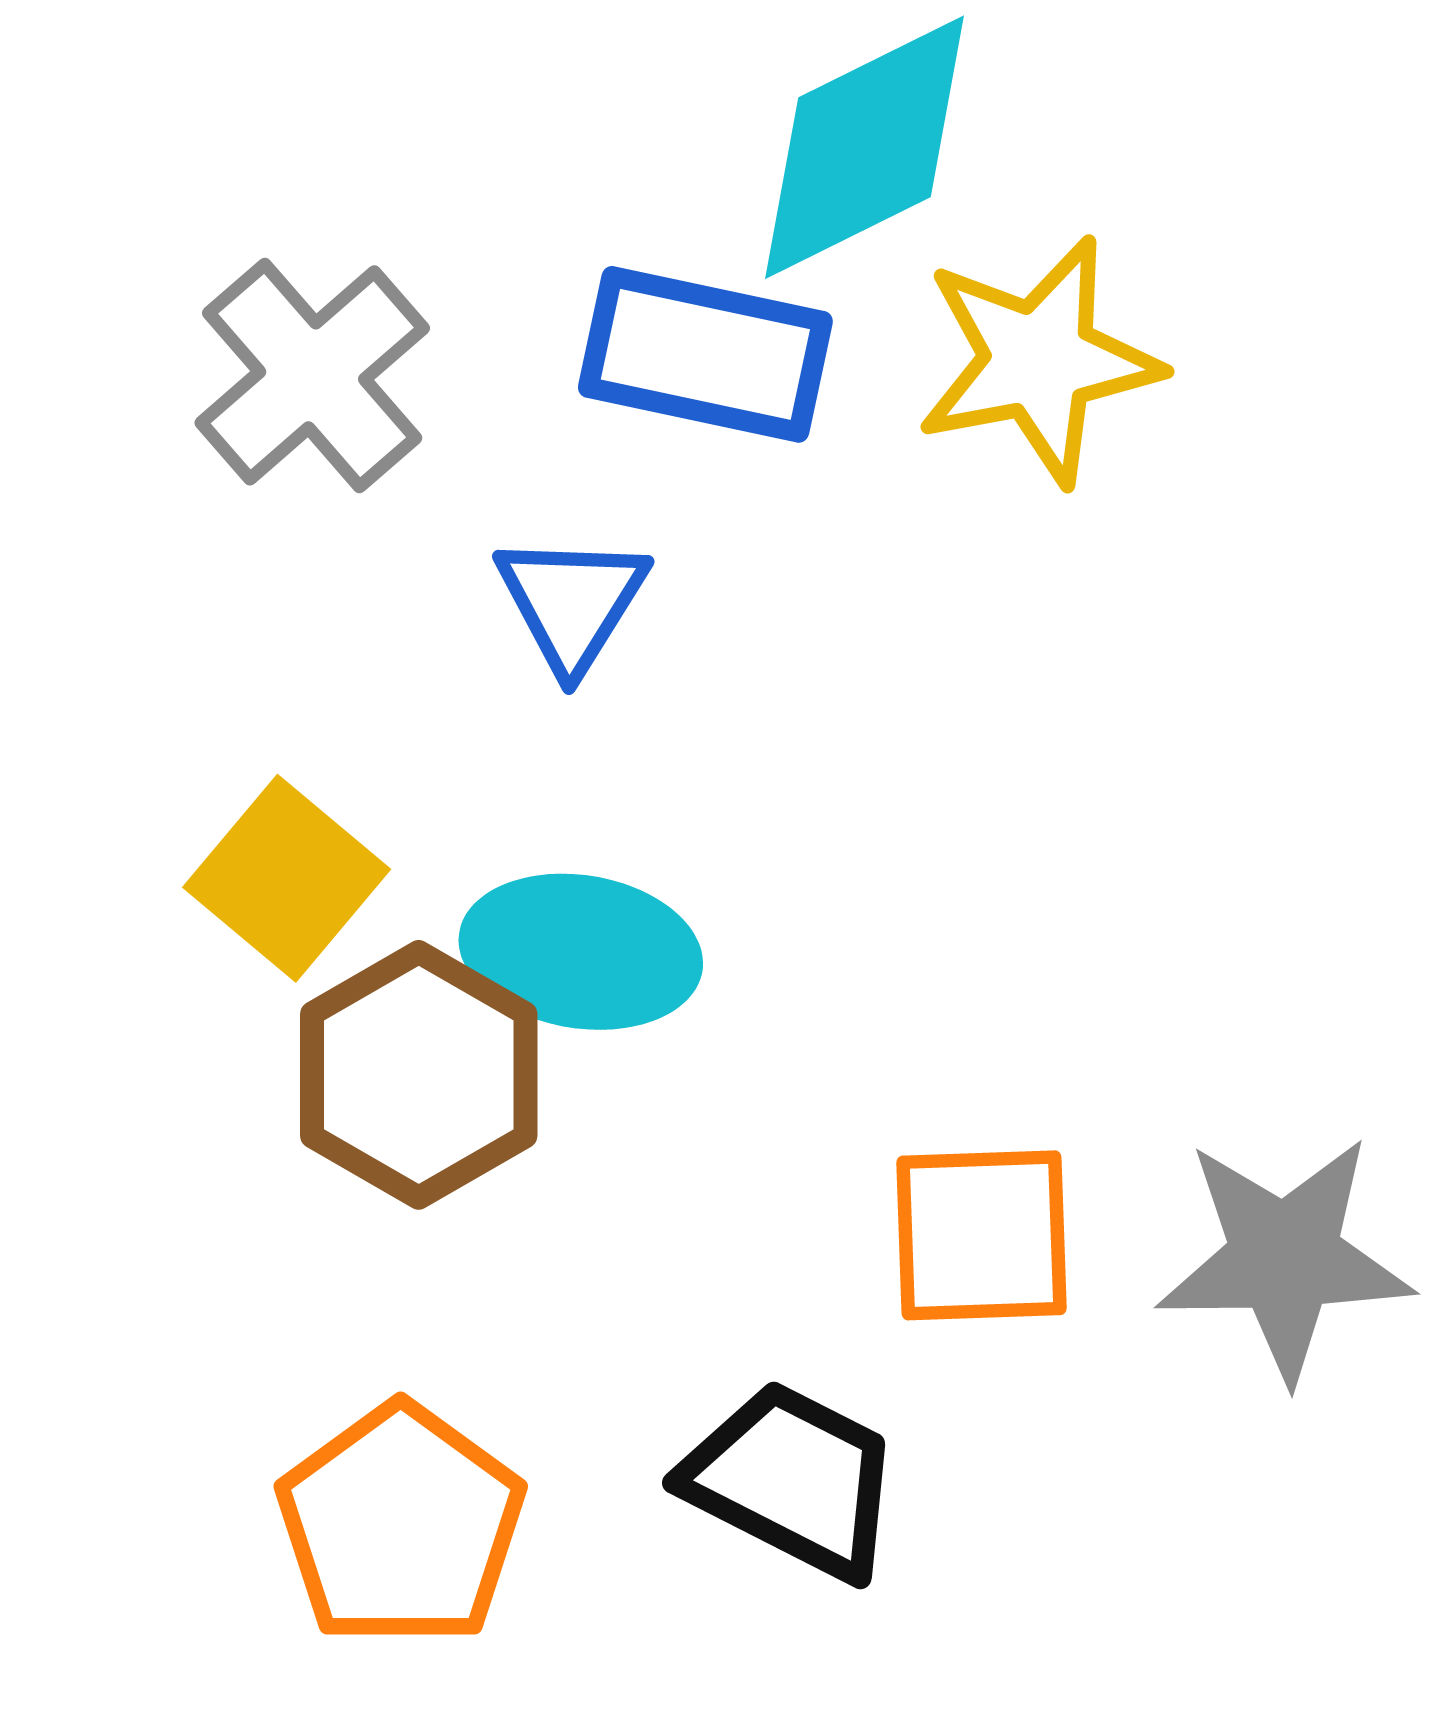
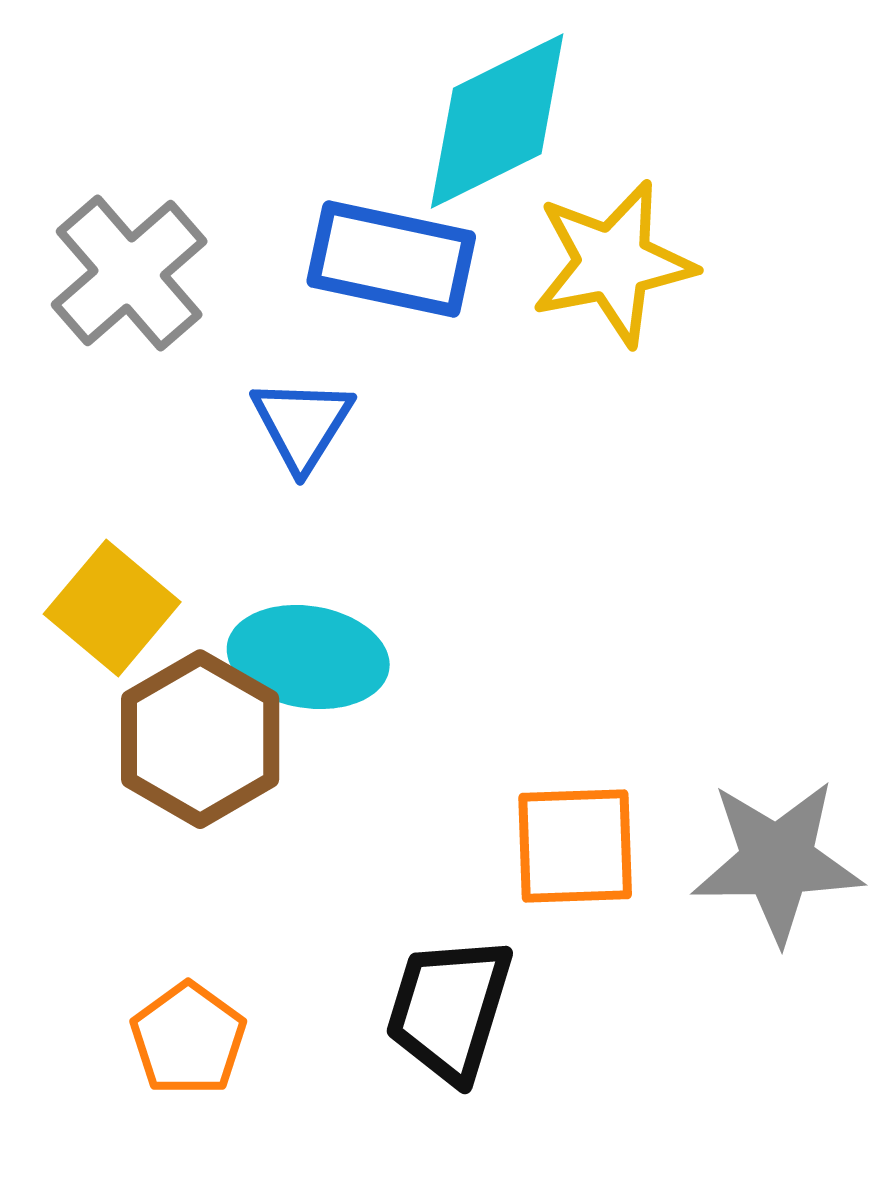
black trapezoid: (792, 1480) -> (449, 1009), turned -100
orange pentagon: (401, 1525) -> (188, 1039), size x0.7

